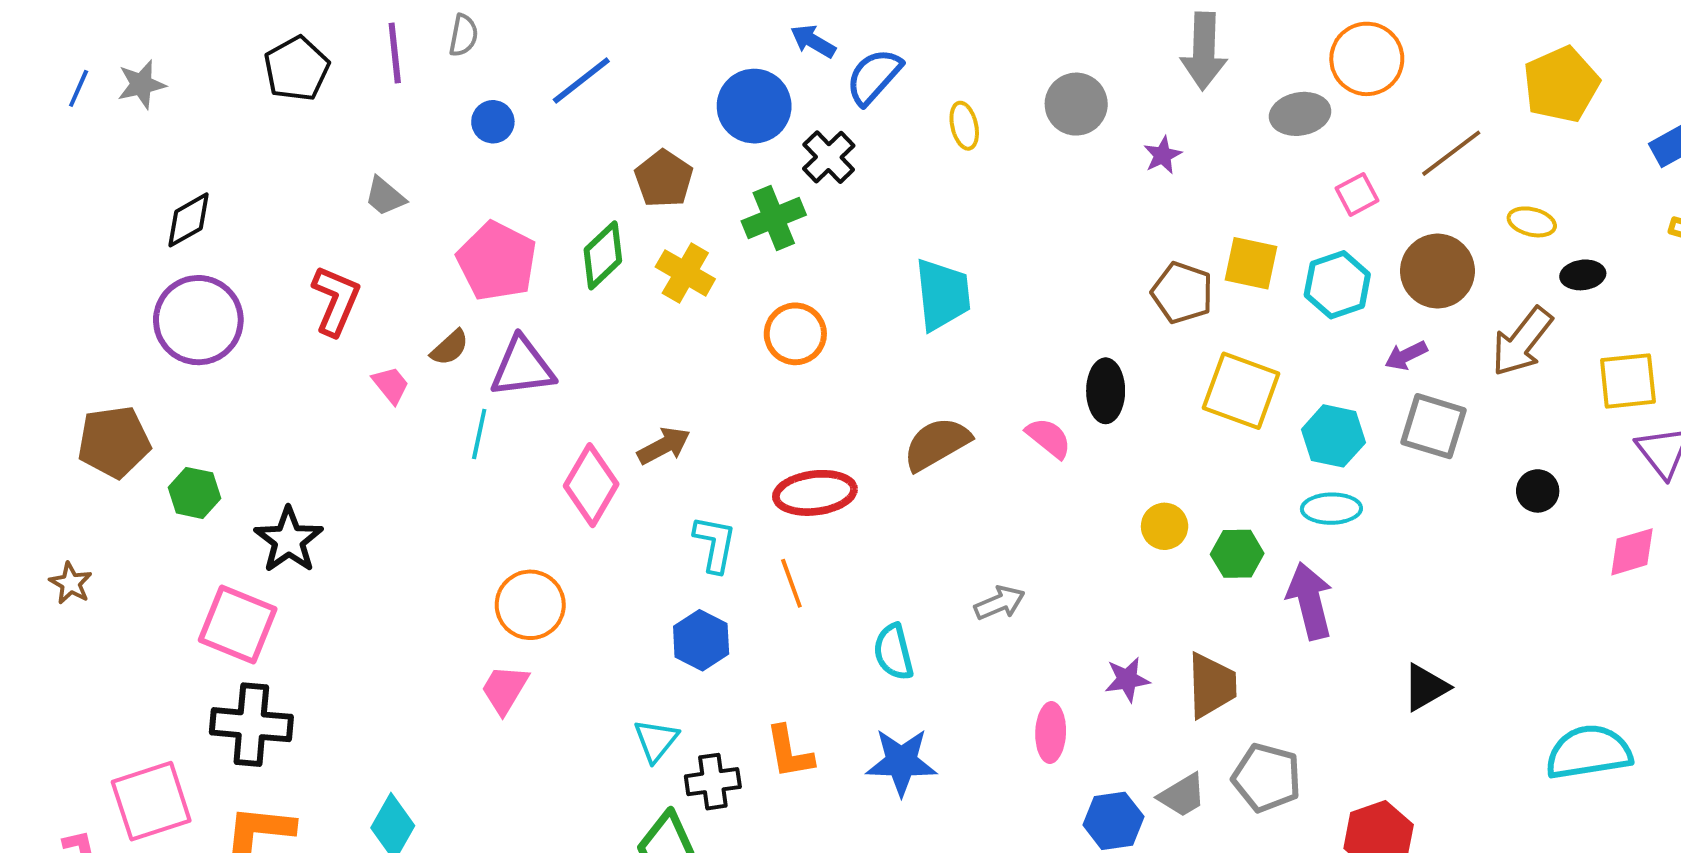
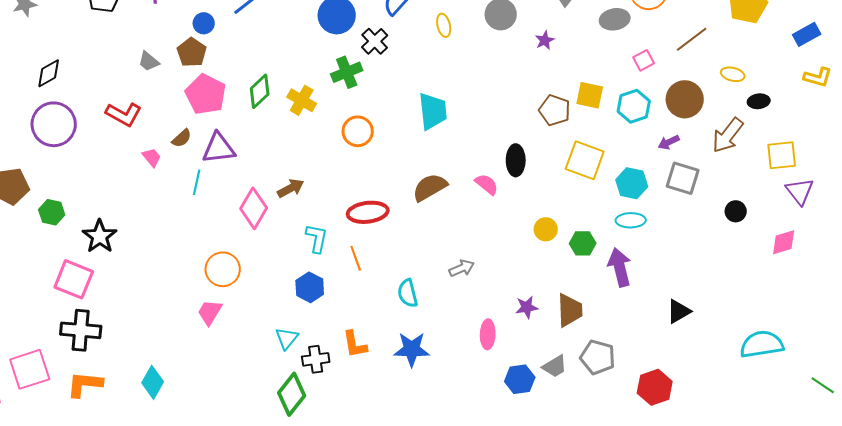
brown pentagon: (664, 179) -> (192, 52), moved
red L-shape: (336, 300) -> (124, 114), turned 96

